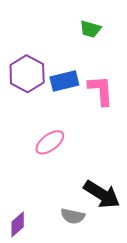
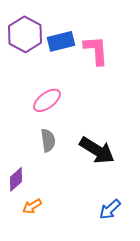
gray semicircle: (73, 216) -> (48, 140), moved, turned -110

